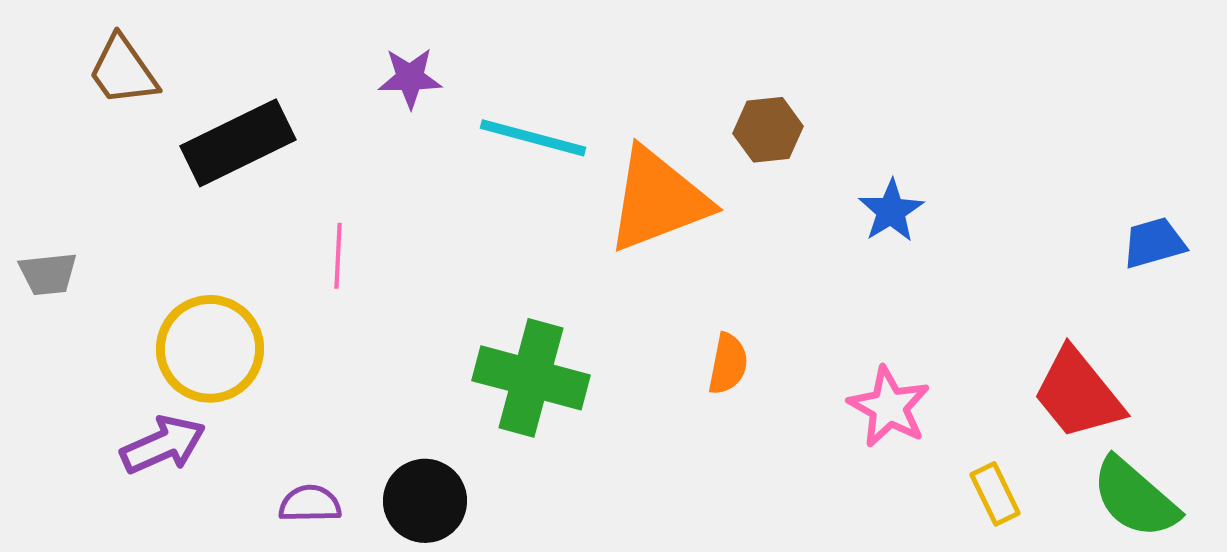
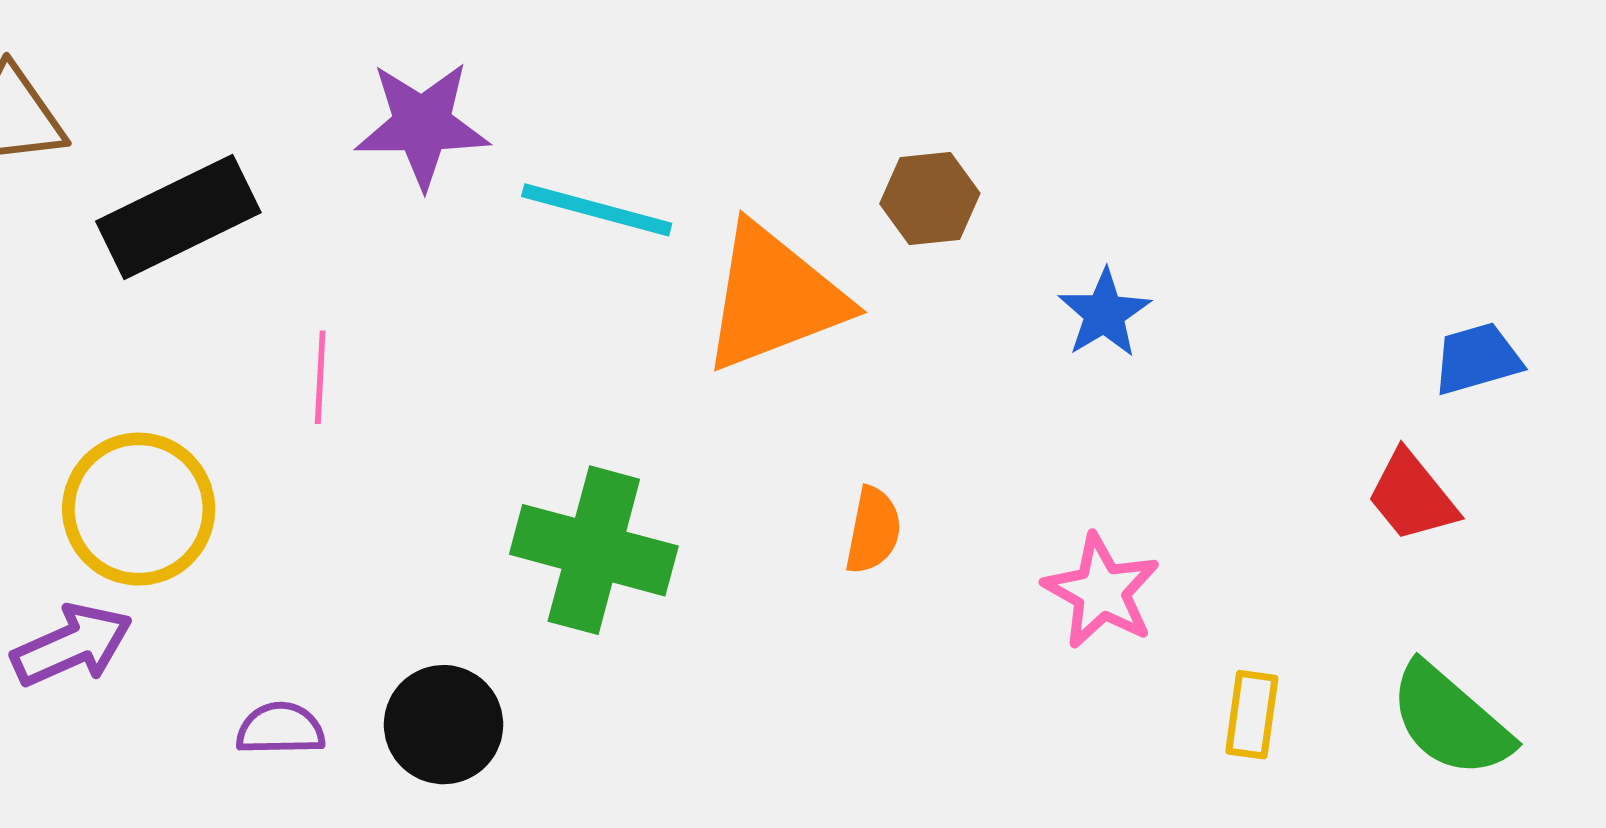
purple star: (410, 78) -> (422, 125), size x1.5
red trapezoid: (1078, 394) -> (1412, 496), moved, size x0.7
yellow rectangle: (995, 494) -> (1252, 715), turned 34

